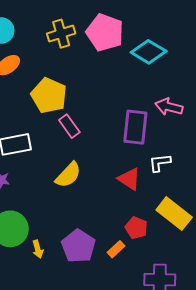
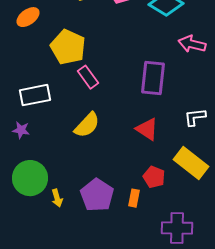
pink arrow: (169, 107) -> (192, 44), moved
white L-shape: (160, 163) -> (195, 117), moved
orange rectangle: (116, 249) -> (134, 198), turned -36

